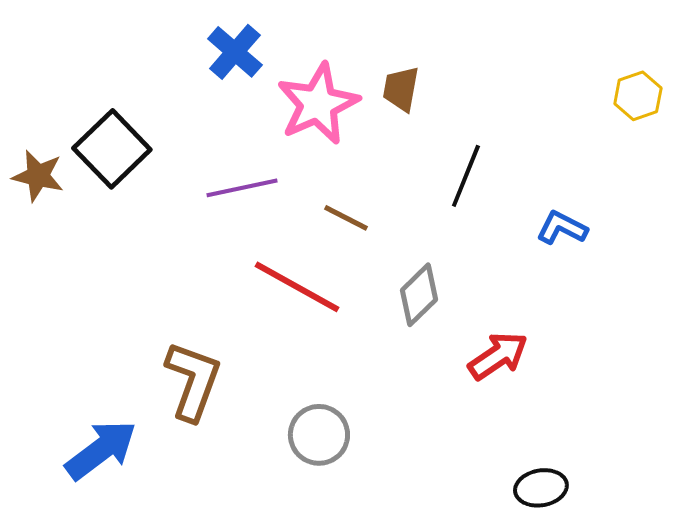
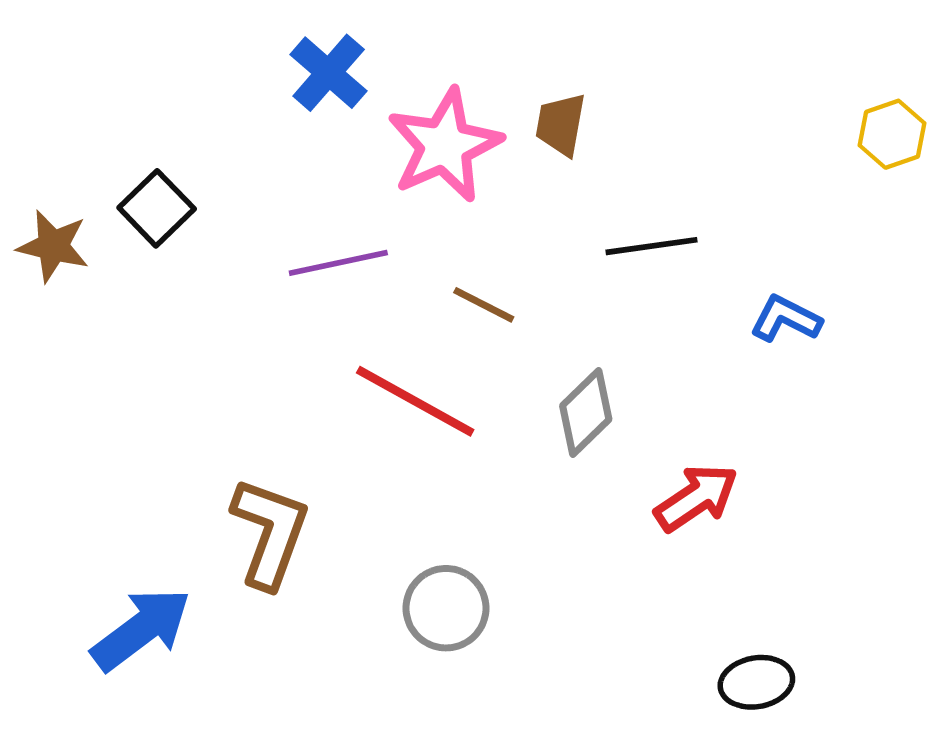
black square: (112, 149) -> (157, 208), size x0.7
black line: (466, 176) -> (652, 246), turned 60

